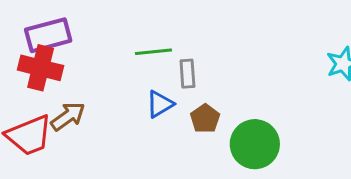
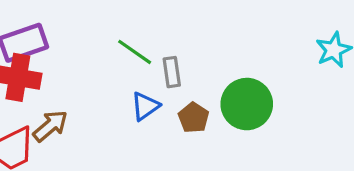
green line: (154, 52) -> (135, 52), turned 45
green circle: (255, 144) -> (247, 104), moved

